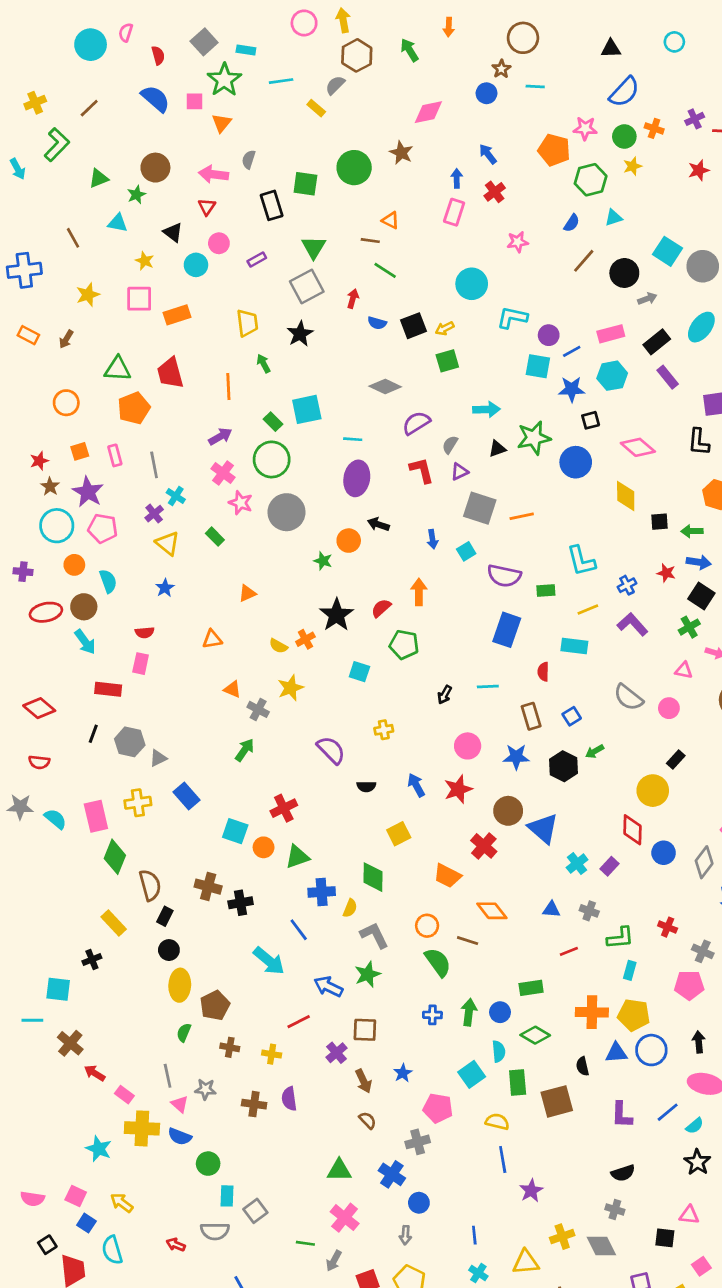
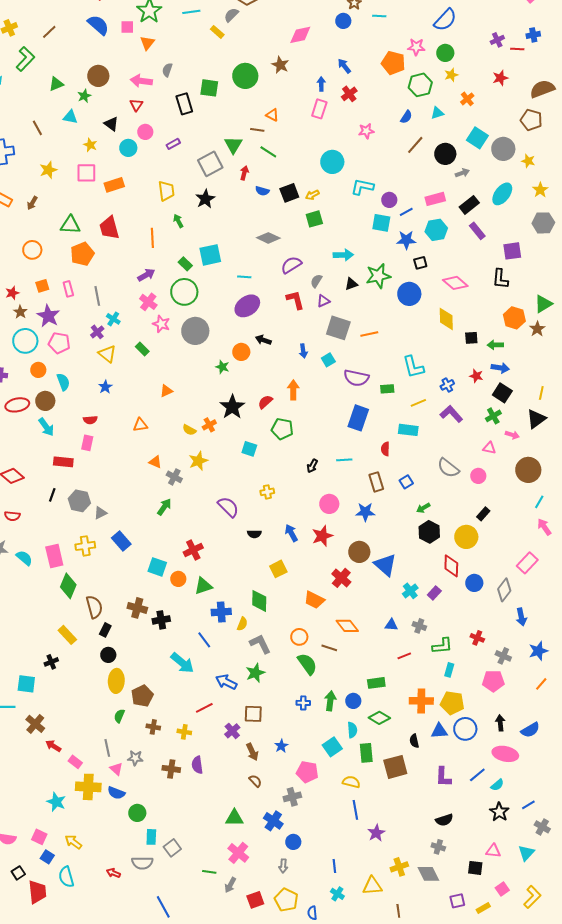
orange cross: (654, 128) -> (467, 99), moved, turned 32
green triangle: (314, 247) -> (233, 145), moved
purple ellipse: (357, 478) -> (247, 306), turned 45
black hexagon: (564, 766) -> (429, 532), moved

